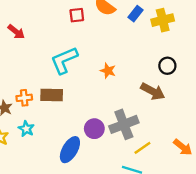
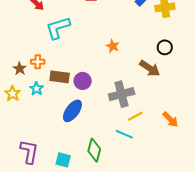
cyan L-shape: (64, 60) -> (58, 28), moved
brown rectangle: (52, 95) -> (60, 77), moved
purple circle: (94, 129) -> (83, 81), moved

